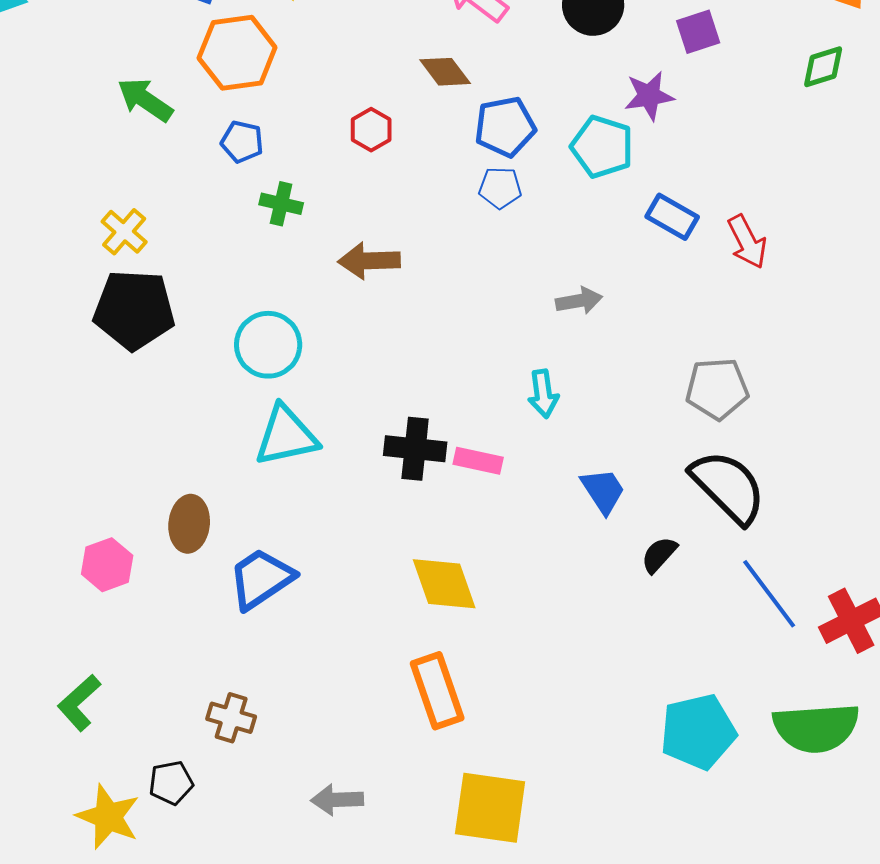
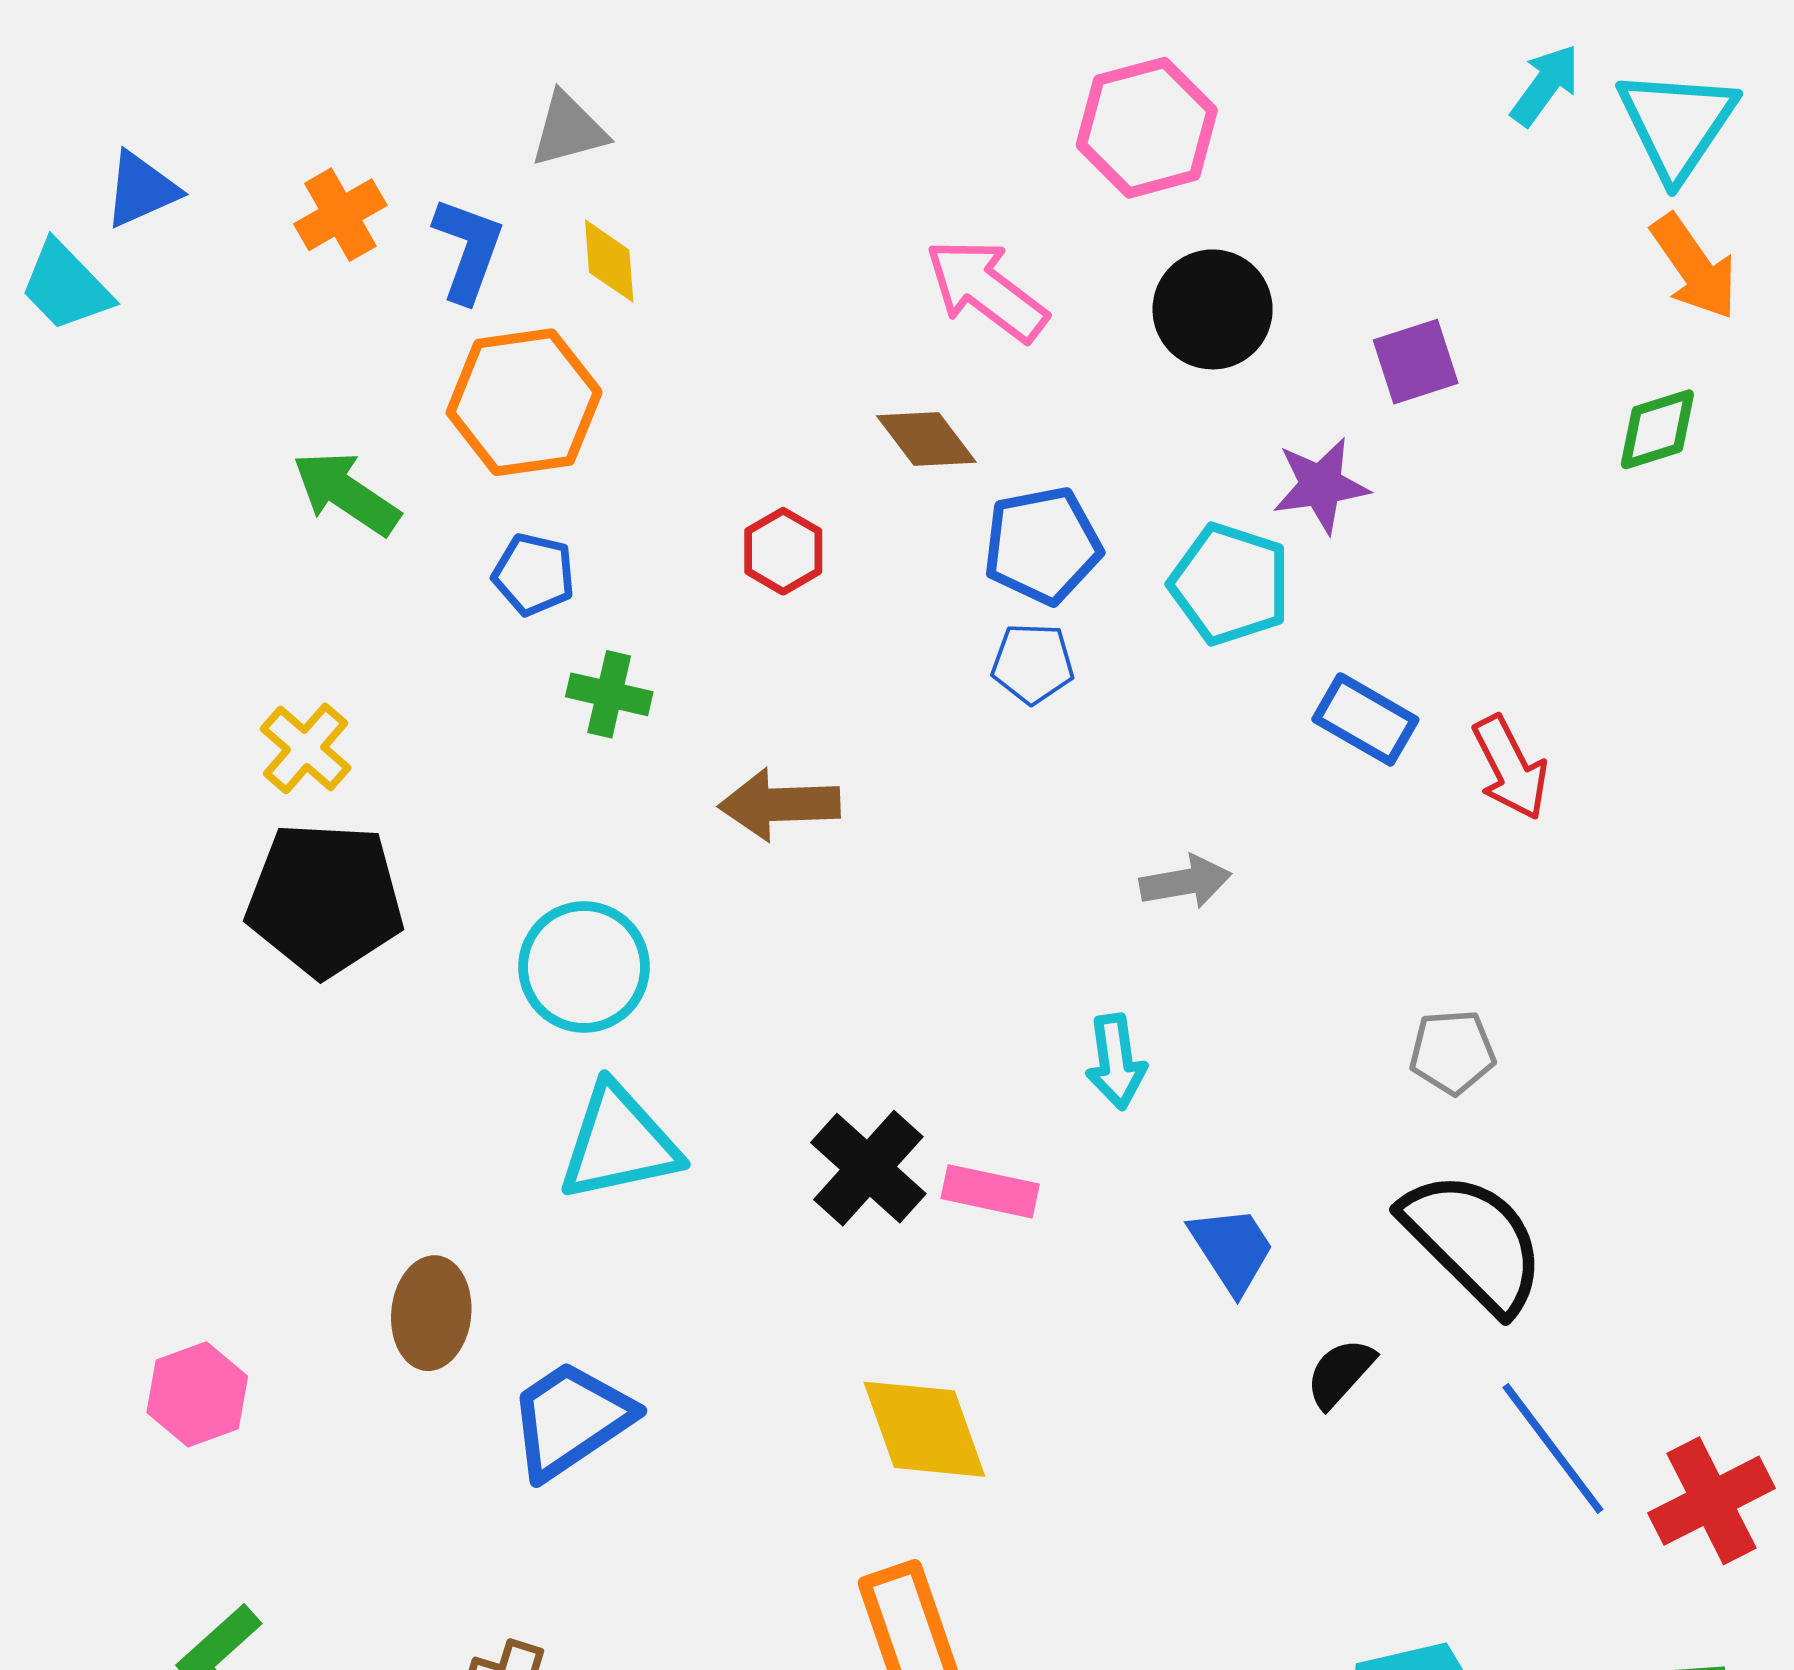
gray pentagon: (717, 389) -> (1452, 1052), size x0.7
black cross: (415, 449) -> (868, 1168), turned 36
pink hexagon: (107, 565) -> (197, 1394), moved

